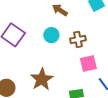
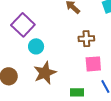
cyan circle: (51, 35) -> (36, 46), moved

